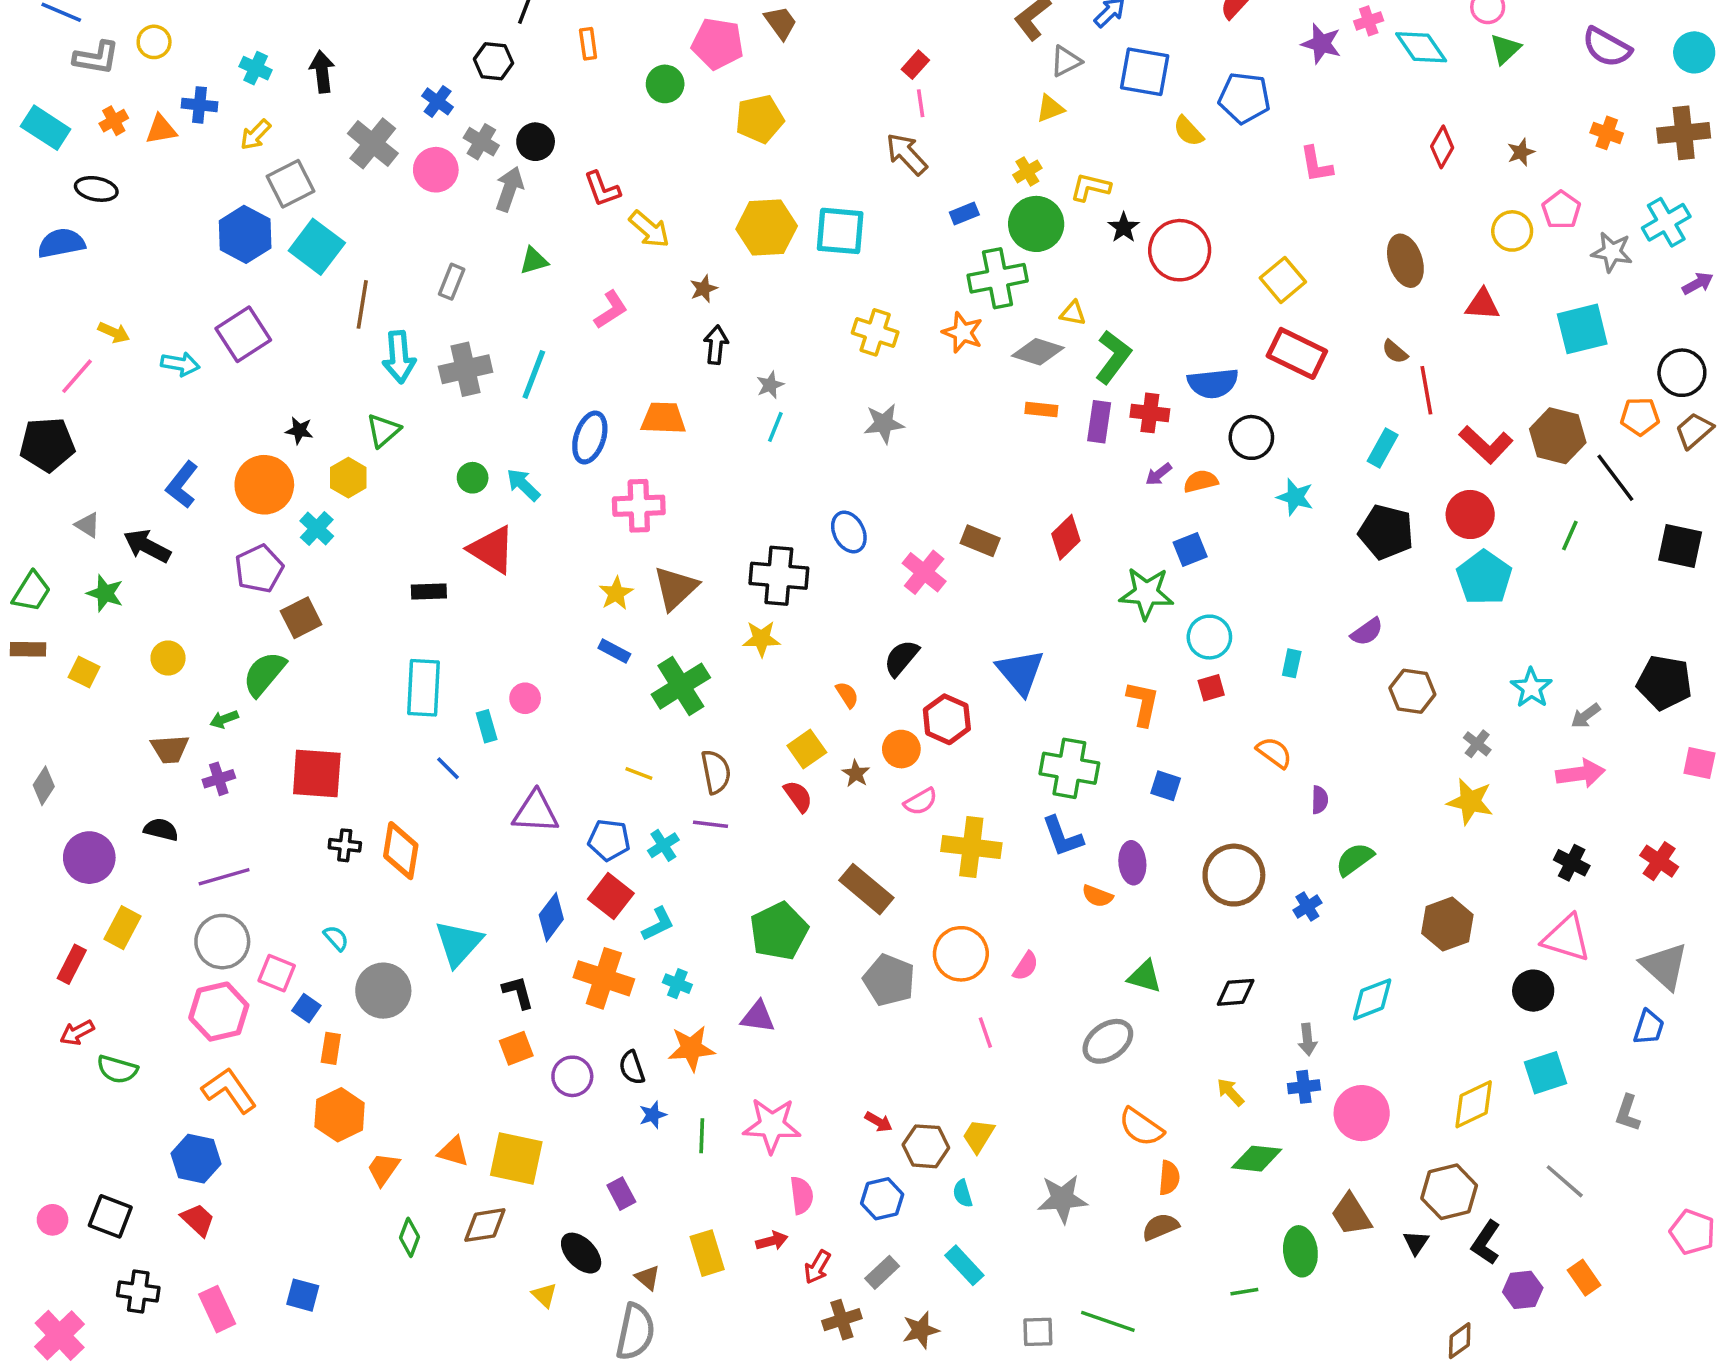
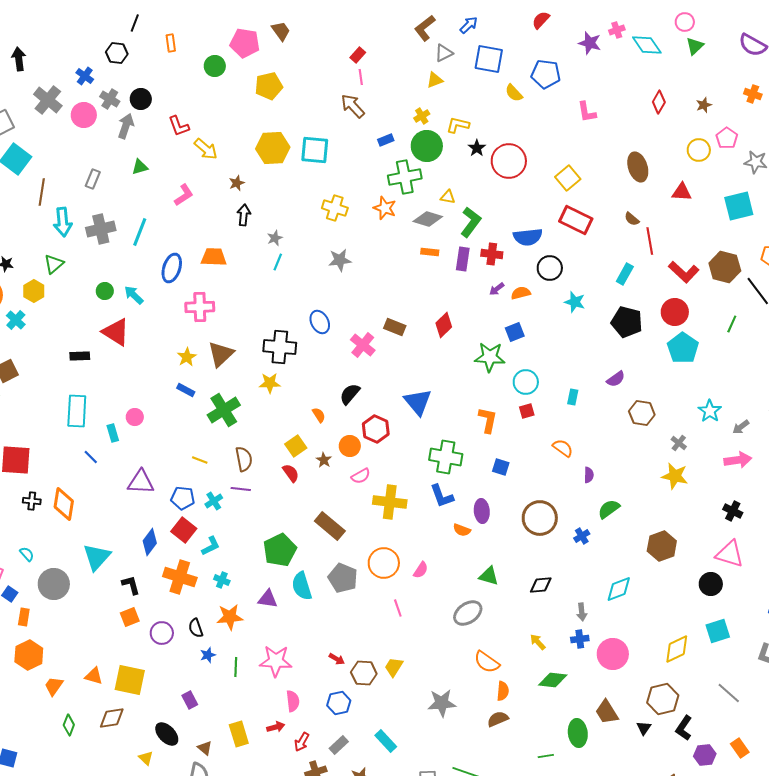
cyan semicircle: (963, 1194) -> (302, 586), moved, size x1.8

